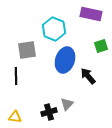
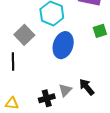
gray square: (27, 50) -> (24, 35), turned -36
black arrow: (88, 76) -> (87, 87), moved

